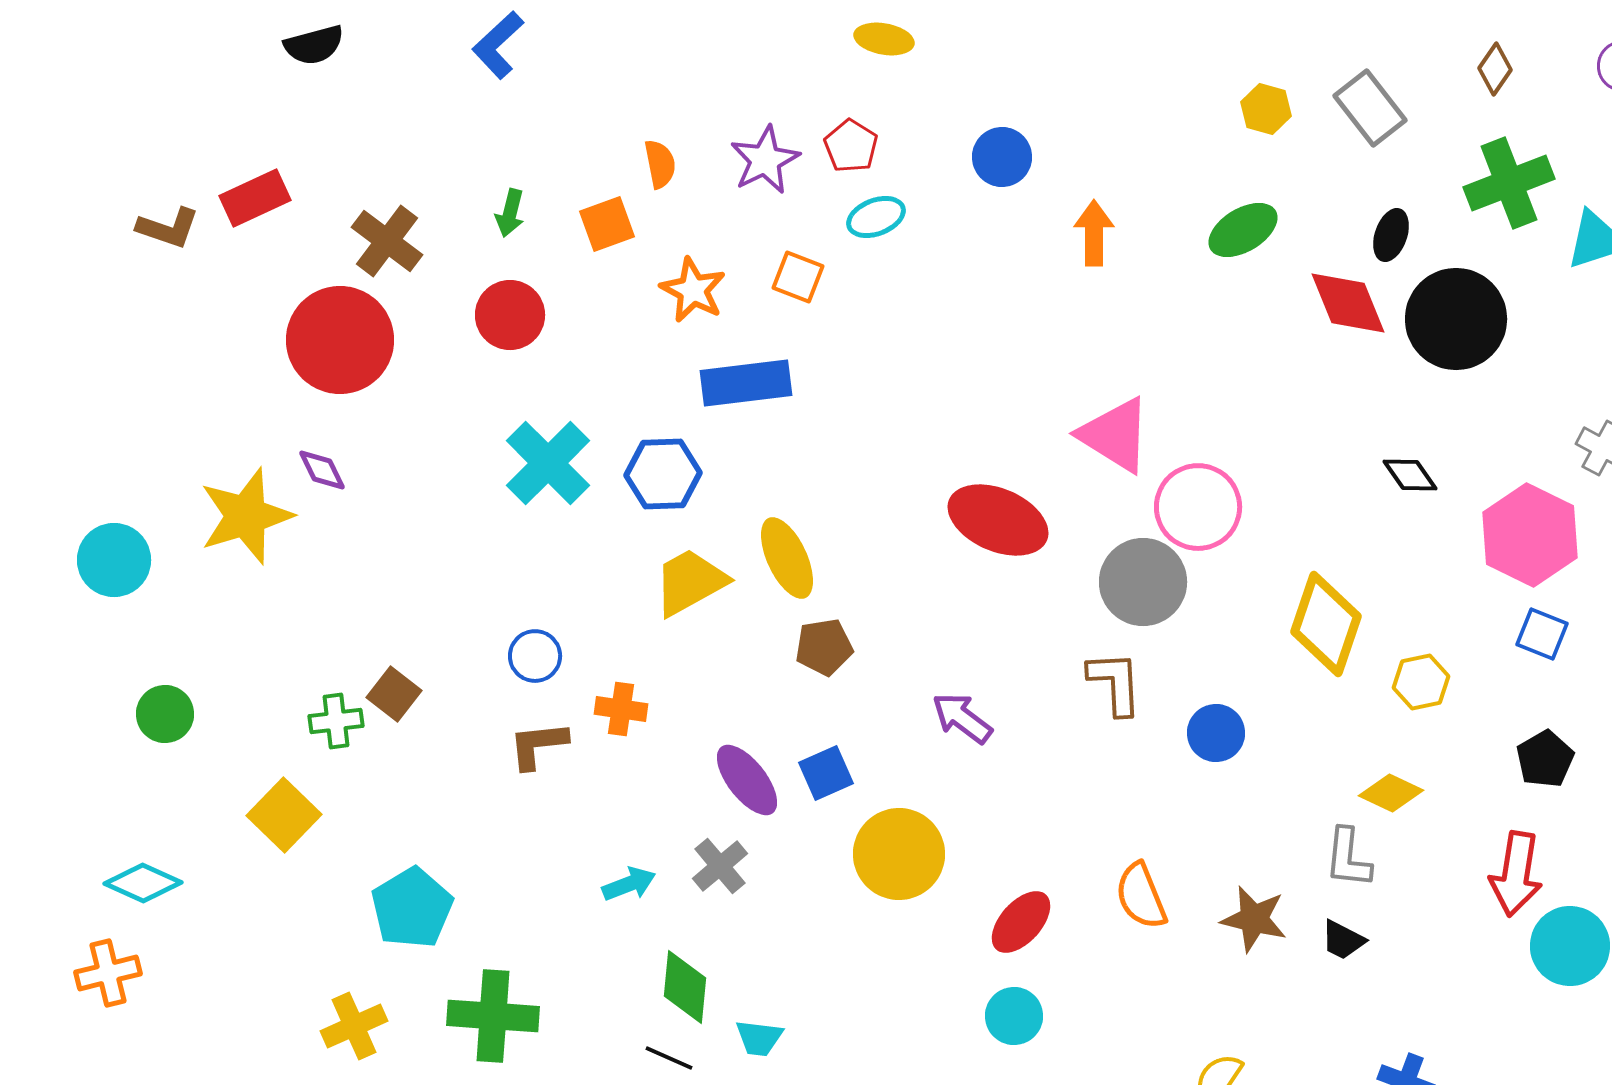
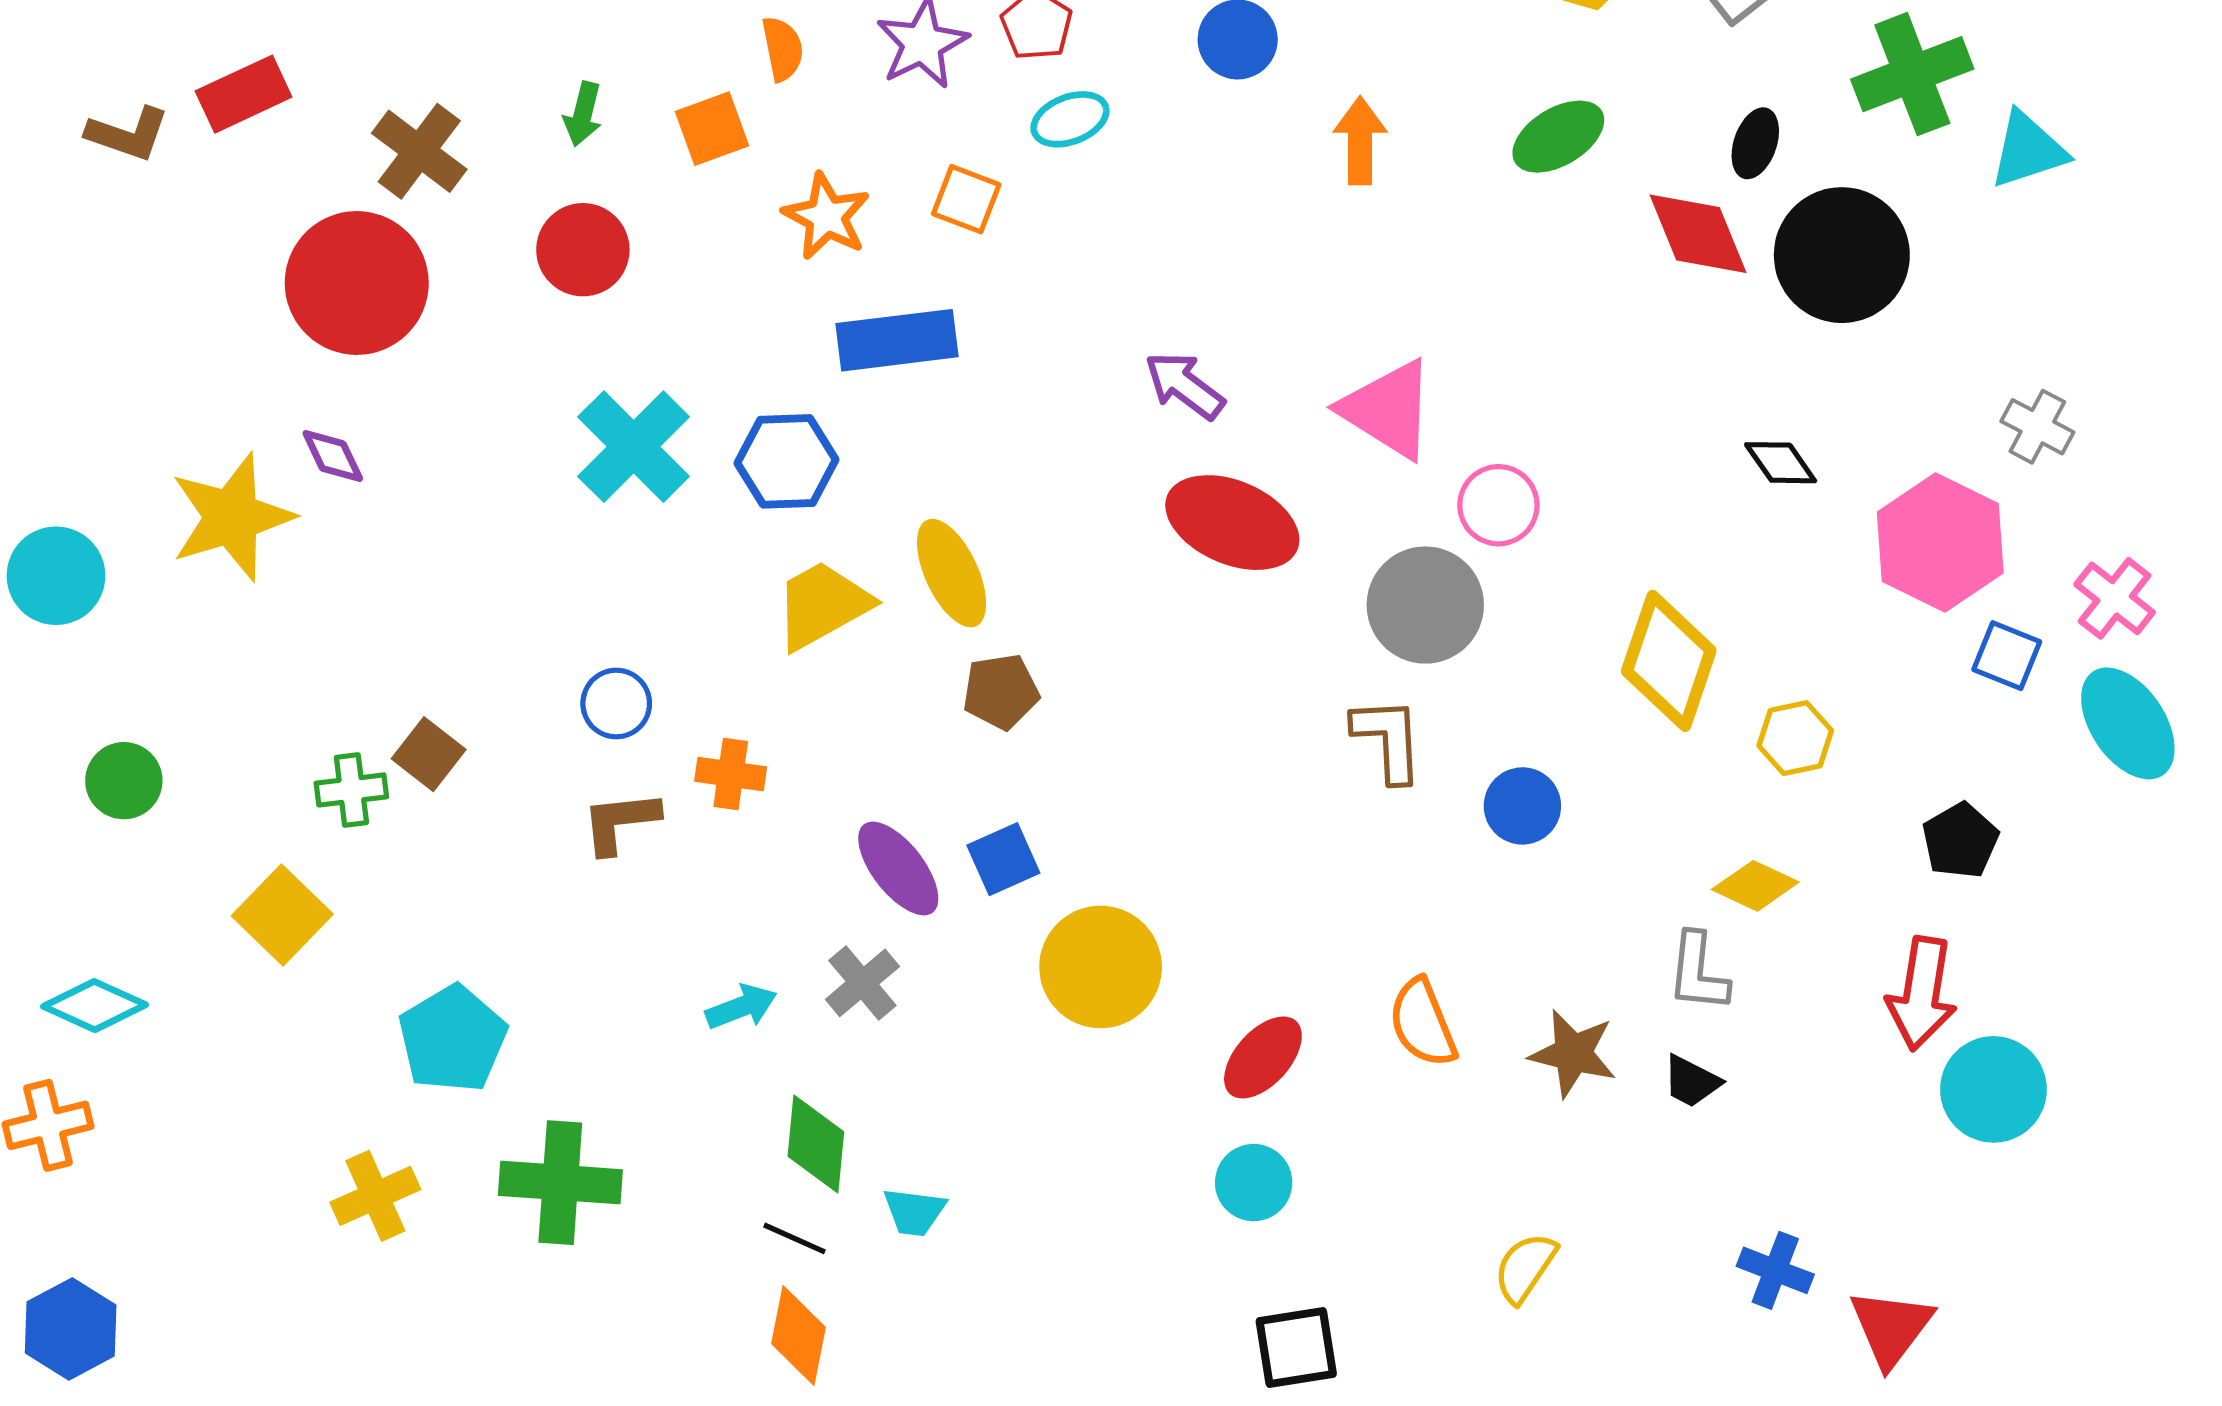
pink circle: (1198, 507) -> (1498, 505), size x0.7
blue square: (1542, 634) -> (2007, 656), moved
purple arrow: (962, 718) -> (1184, 385), moved

